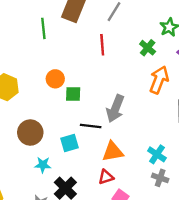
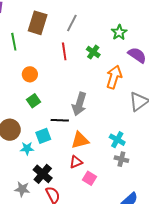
green cross: (148, 48) -> (93, 52), moved
orange circle: (55, 79) -> (30, 74), moved
green square: (73, 94) -> (33, 101), moved, turned -32
cyan star: (43, 165) -> (27, 148), moved

